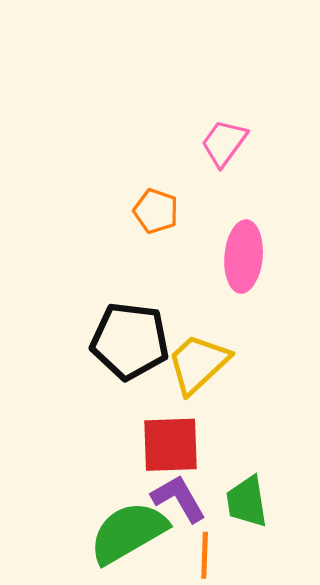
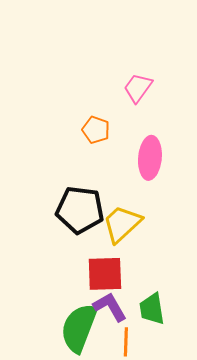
green semicircle: (128, 533) -> (79, 328), turned -39

